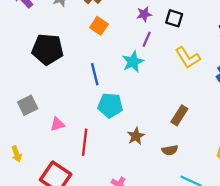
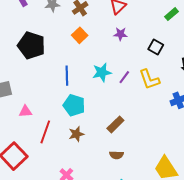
black square: (174, 18) -> (156, 47), moved
purple line: (147, 39) -> (124, 77), moved
brown rectangle: (179, 115) -> (115, 124), moved
brown star: (136, 136) -> (76, 134), moved

